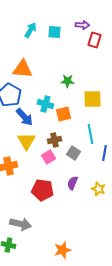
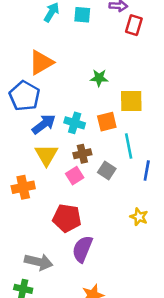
orange triangle: (22, 69) -> (41, 62), turned -35
cyan cross: (45, 104) -> (75, 123), moved
orange square: (63, 114) -> (107, 122), moved
blue arrow: (24, 117) -> (44, 124), turned -84
purple semicircle: (72, 183) -> (82, 249), moved, size x1.5

